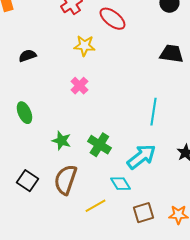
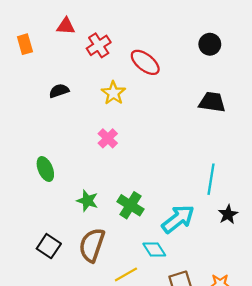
yellow star: (84, 46) -> (113, 93), turned 30
black semicircle: (27, 56) -> (59, 91), moved
cyan line: (153, 112) -> (211, 179), moved

